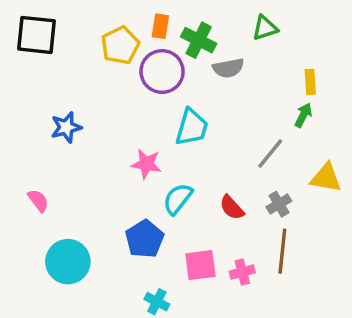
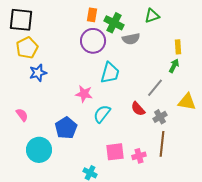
yellow pentagon: (120, 45) -> (27, 48), moved
red semicircle: (232, 208) -> (138, 109), moved
blue pentagon: (145, 239) -> (66, 128), moved

